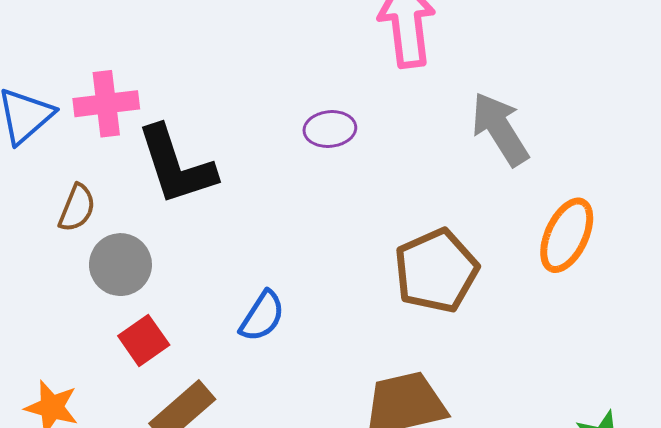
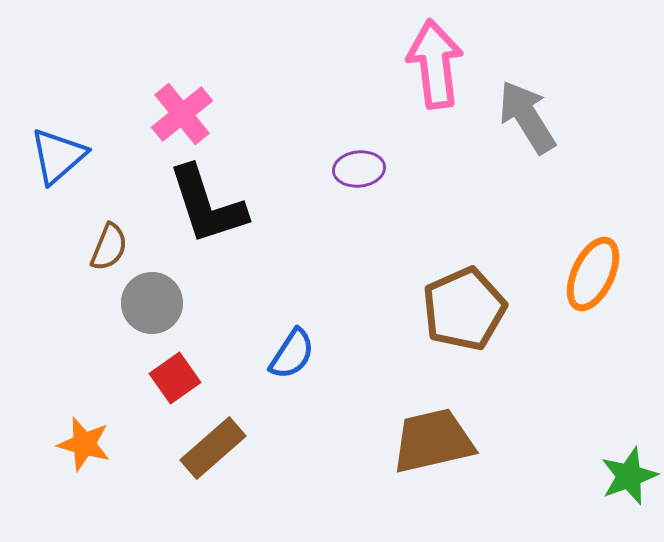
pink cross: (106, 104) -> (182, 114), moved, turned -32
gray arrow: (500, 129) -> (527, 117), moved

